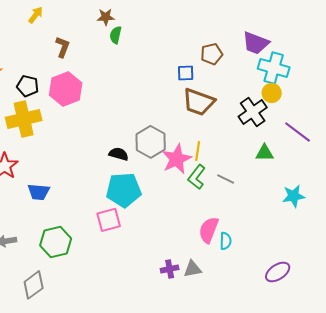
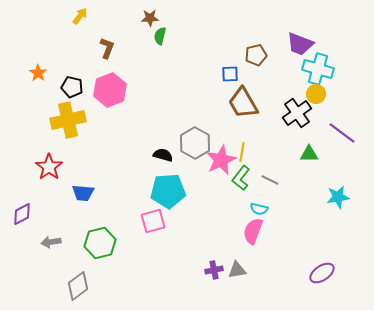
brown trapezoid: (199, 102) -> (243, 103), turned 40
cyan semicircle: (226, 241) -> (259, 209), moved, turned 102

